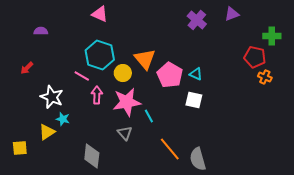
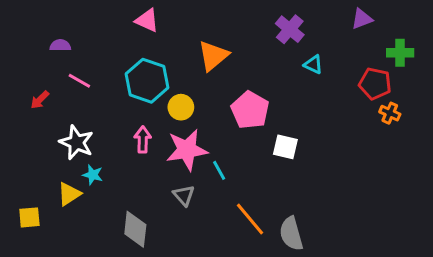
purple triangle: (232, 14) -> (362, 19), moved
orange triangle: (145, 59) -> (213, 56), moved, turned 30
cyan triangle: (196, 74) -> (313, 65), moved
pink line: (82, 76) -> (79, 81), moved

